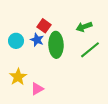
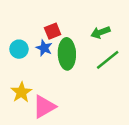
red square: (44, 26) -> (53, 31), turned 32
pink triangle: (37, 89) -> (44, 107), size x1.5

